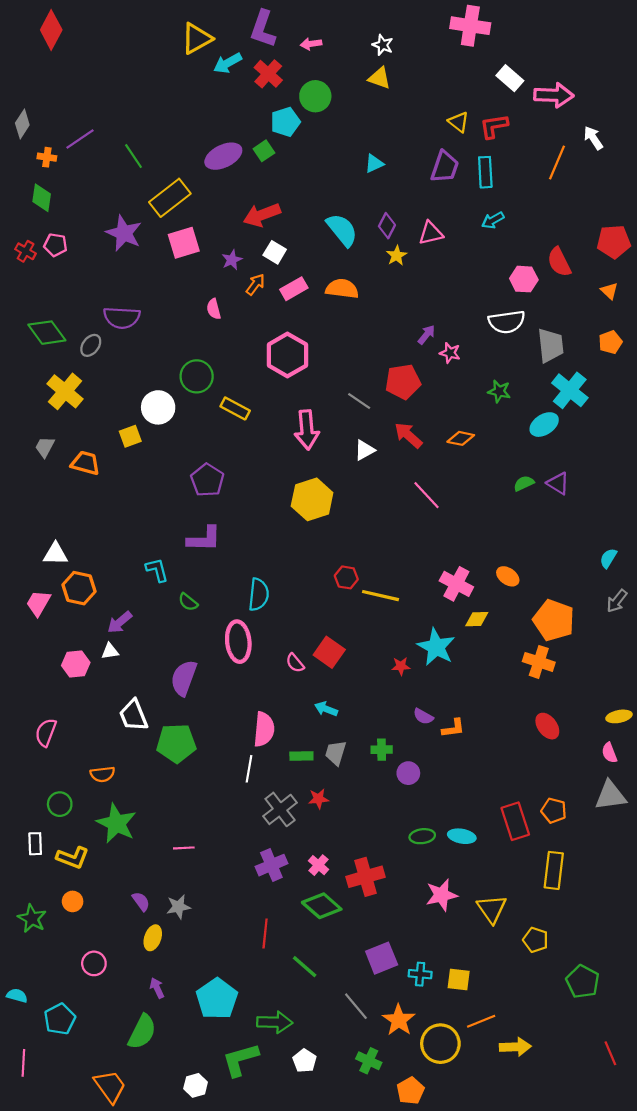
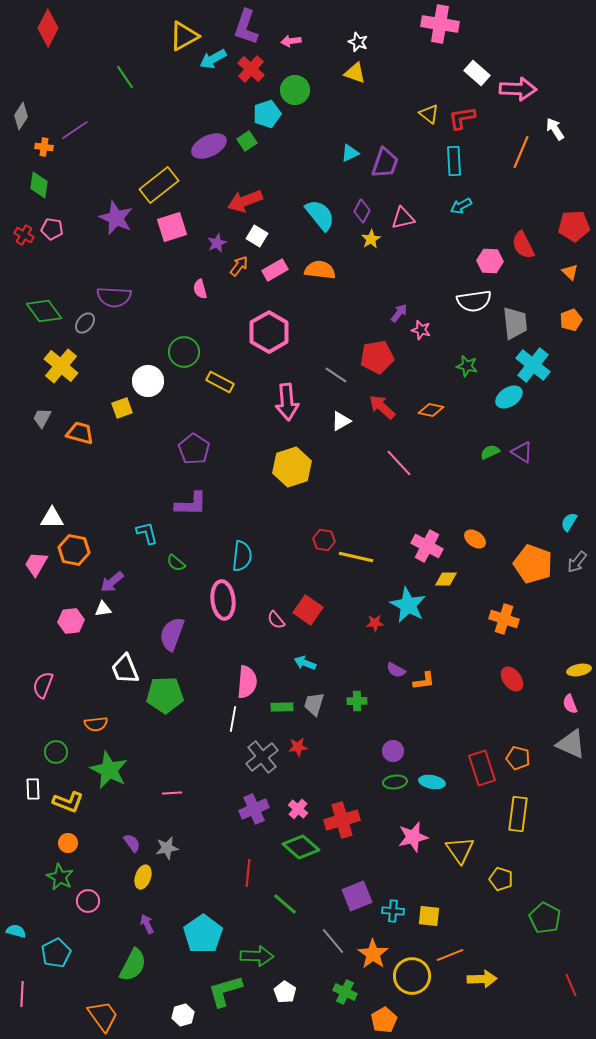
green line: (134, 156) -> (125, 77), moved
purple trapezoid: (445, 167) -> (385, 163), moved
orange pentagon: (554, 620) -> (533, 564), moved
purple circle: (408, 773) -> (393, 751), moved
gray triangle: (610, 796) -> (571, 744), turned 32
green star: (32, 919) -> (60, 877), moved

